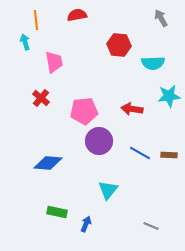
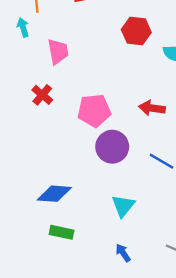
blue diamond: (48, 163) -> (54, 194), moved
blue arrow: (86, 224) -> (123, 253), moved, turned -56

